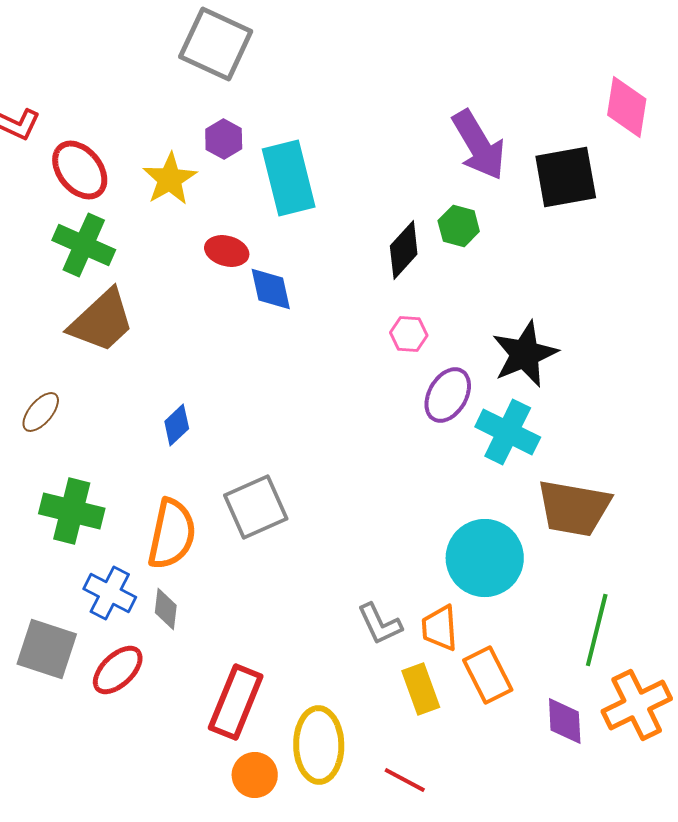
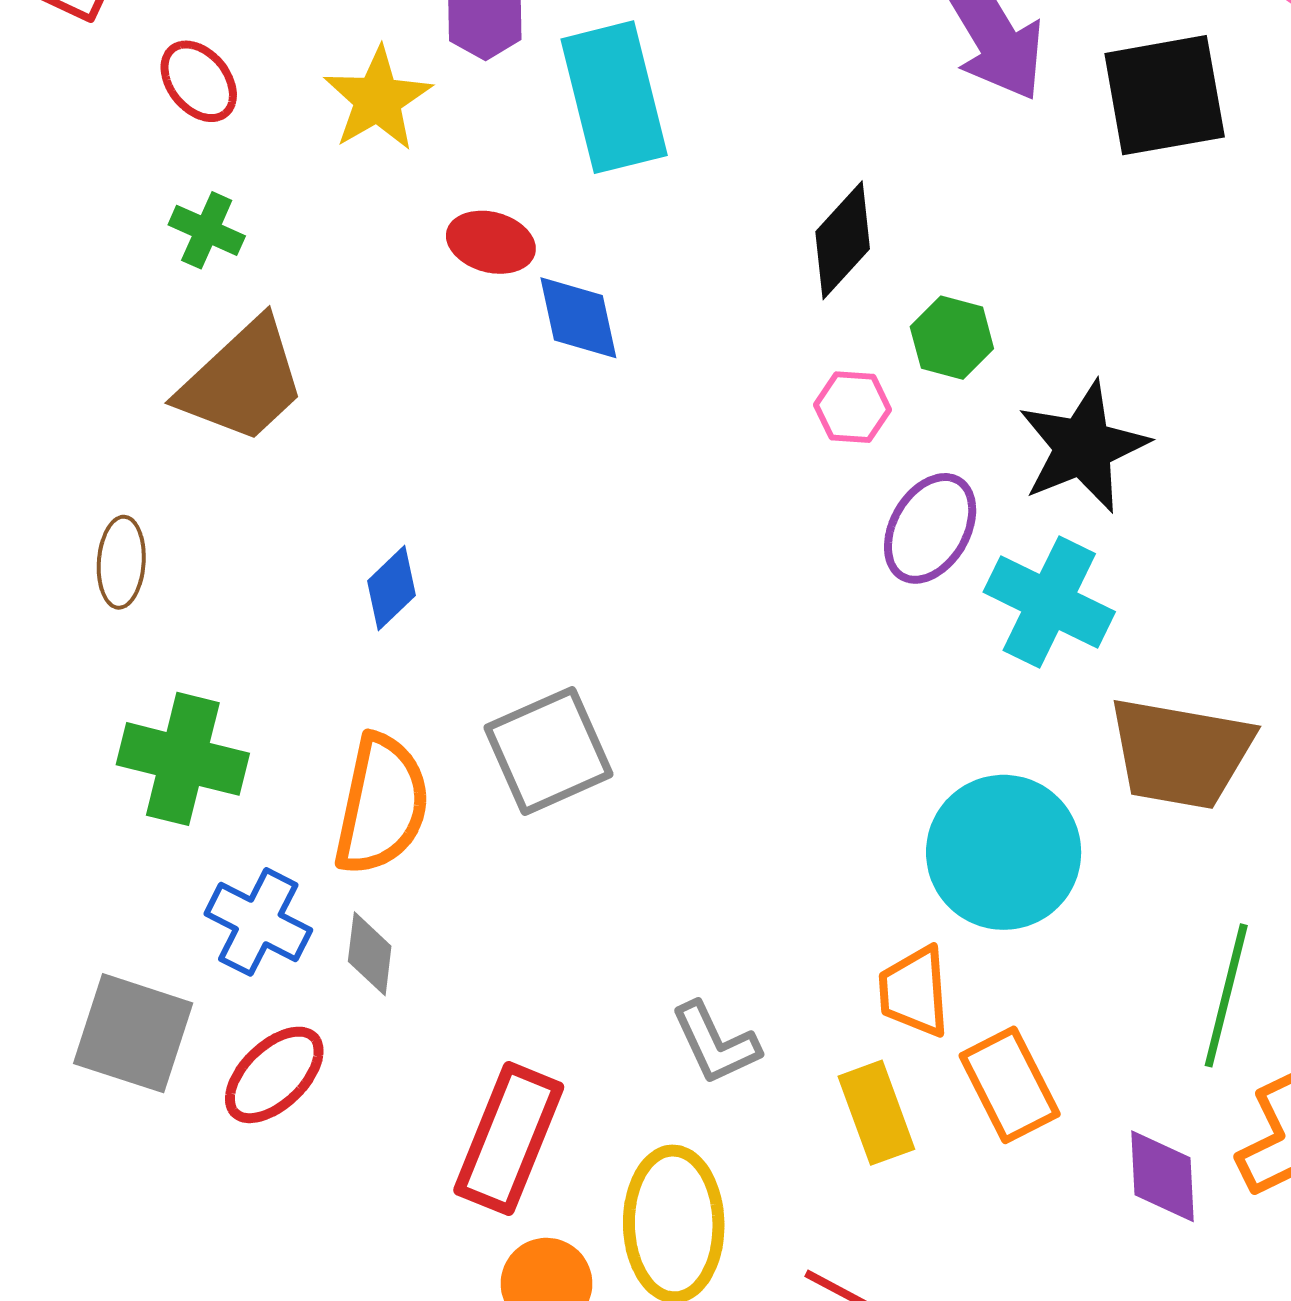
red ellipse: (80, 170) -> (199, 81), size x0.7
green hexagon: (459, 226) -> (952, 338), moved
green cross: (84, 245) -> (207, 230), size x0.6
brown ellipse: (41, 412) -> (121, 562), turned -36
gray L-shape: (380, 624) -> (715, 1043), moved

